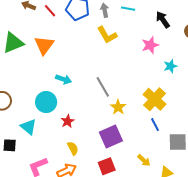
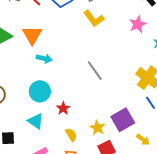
cyan arrow: (63, 79) -> (44, 59), moved
yellow star: (118, 107) -> (97, 128), moved
cyan triangle: (28, 127) -> (36, 121), moved
purple square: (111, 136) -> (123, 120), moved

